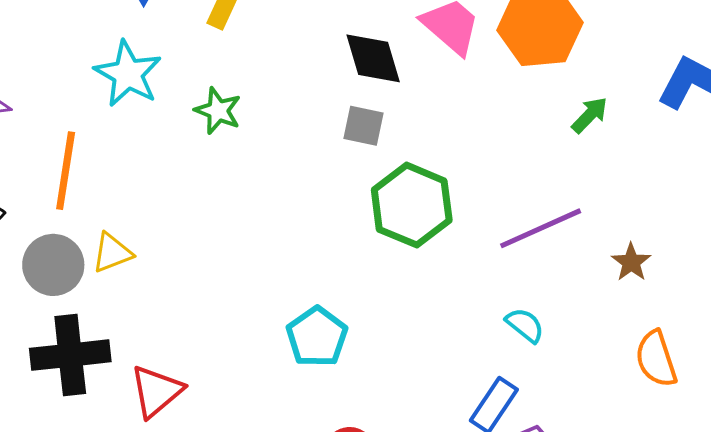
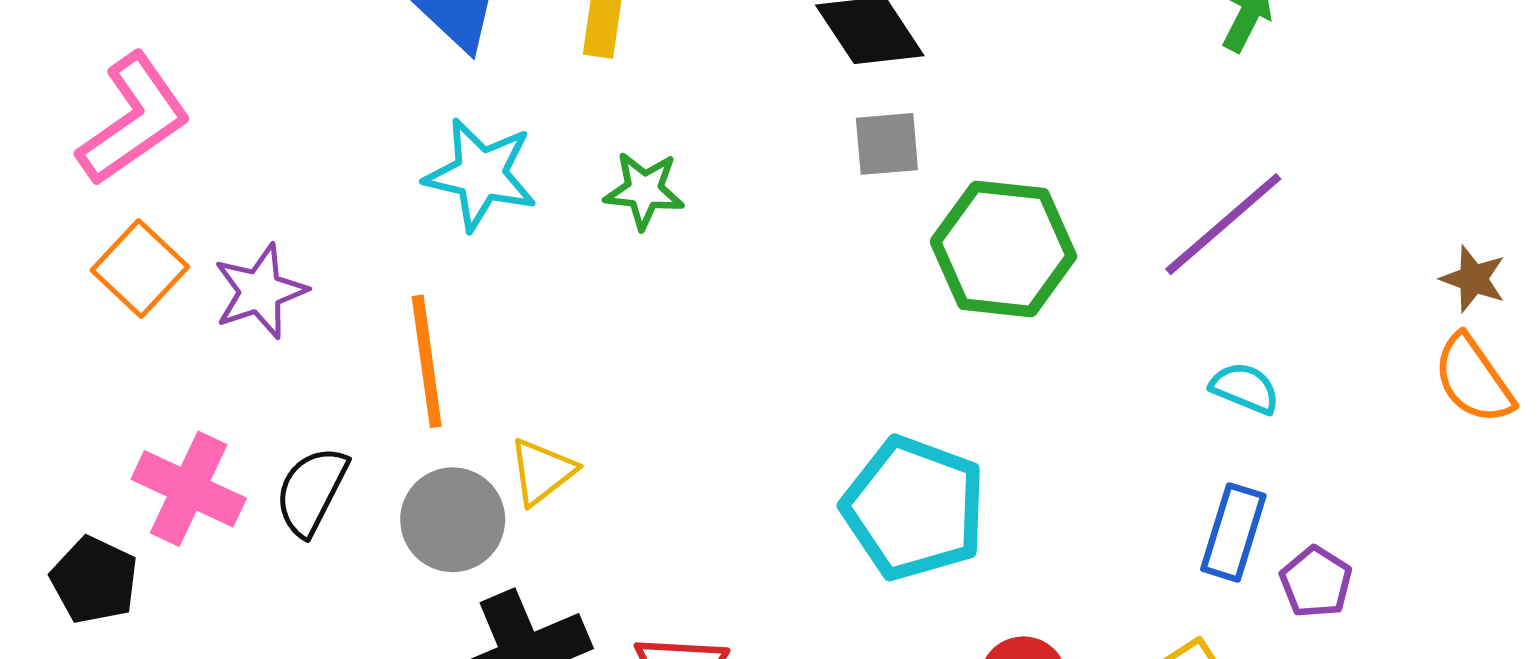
brown star: (631, 262) -> (1473, 279), moved
cyan pentagon: (317, 337) -> (914, 508), size x1.4

